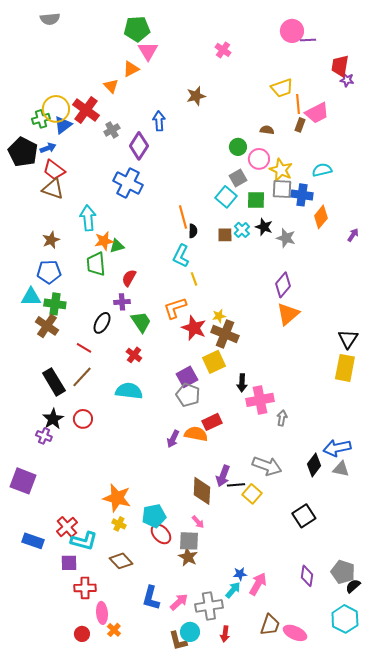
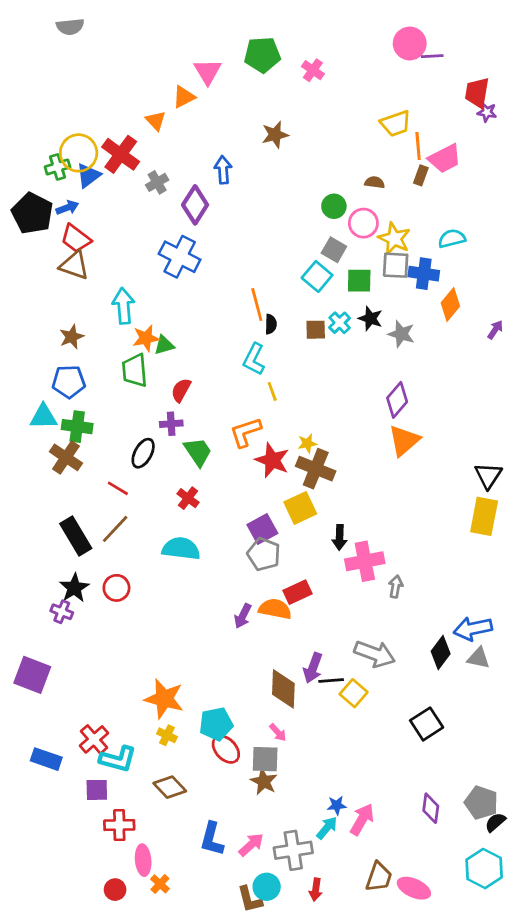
green pentagon: (137, 29) -> (262, 55), moved
gray square: (238, 178) -> (334, 250), turned -30

